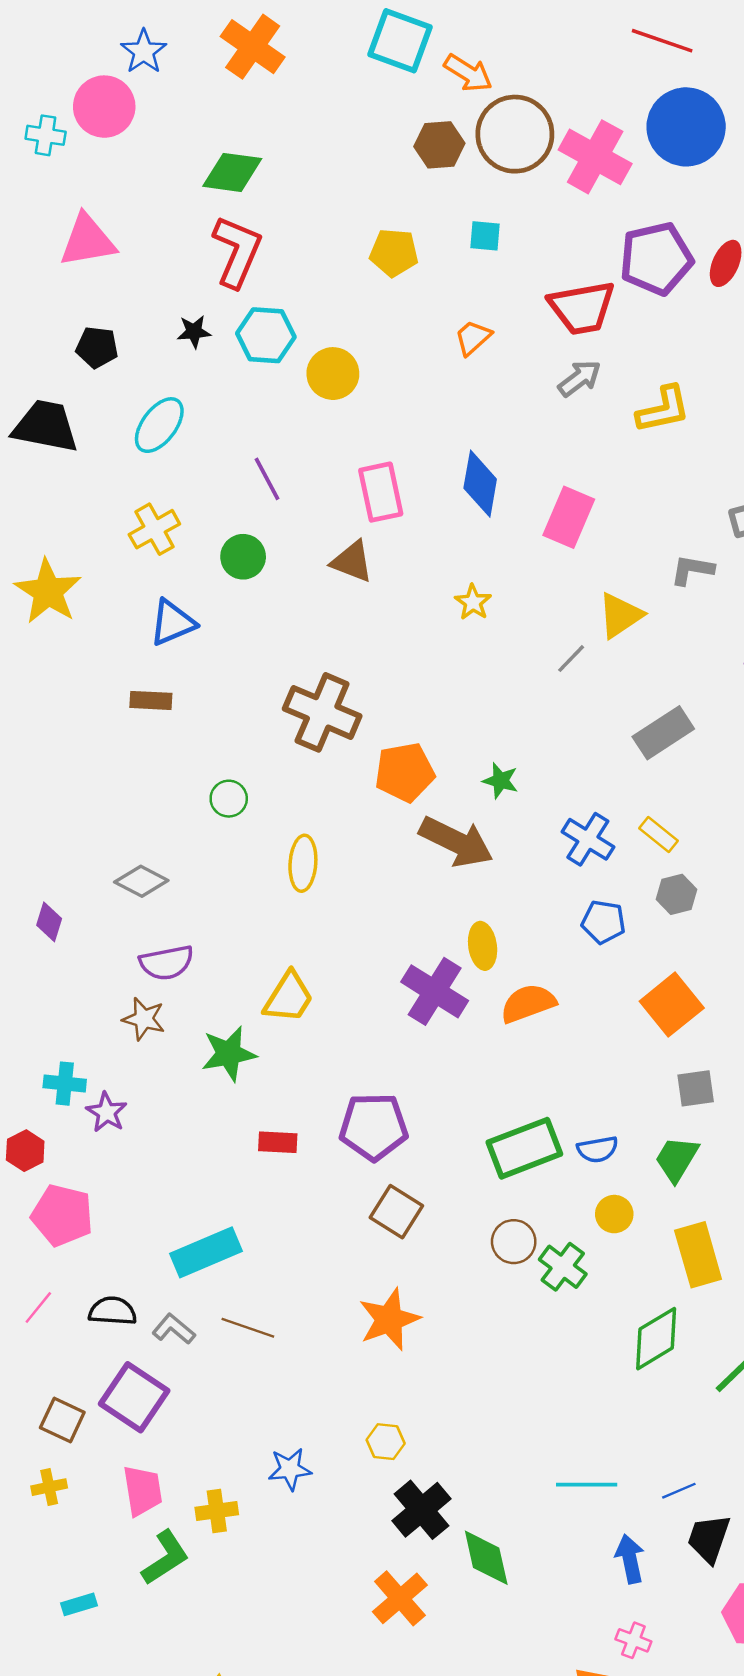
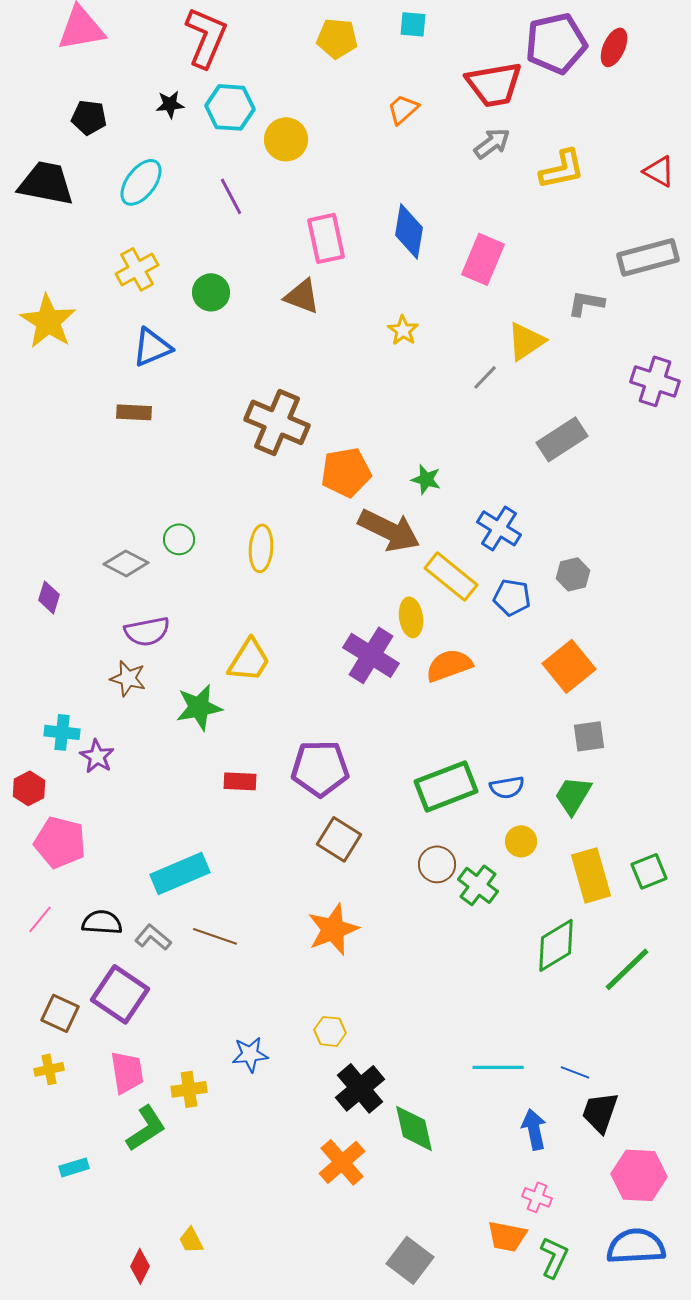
purple line: (267, 479) -> (231, 196), moved
green circle: (229, 799) -> (179, 539), moved
yellow rectangle: (659, 835) -> (451, 576), moved, size x1.6
blue line: (679, 1491) -> (575, 1072), turned 44

